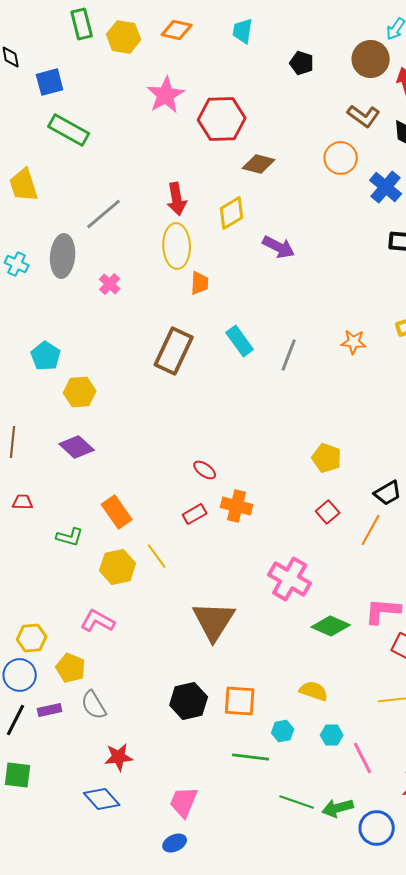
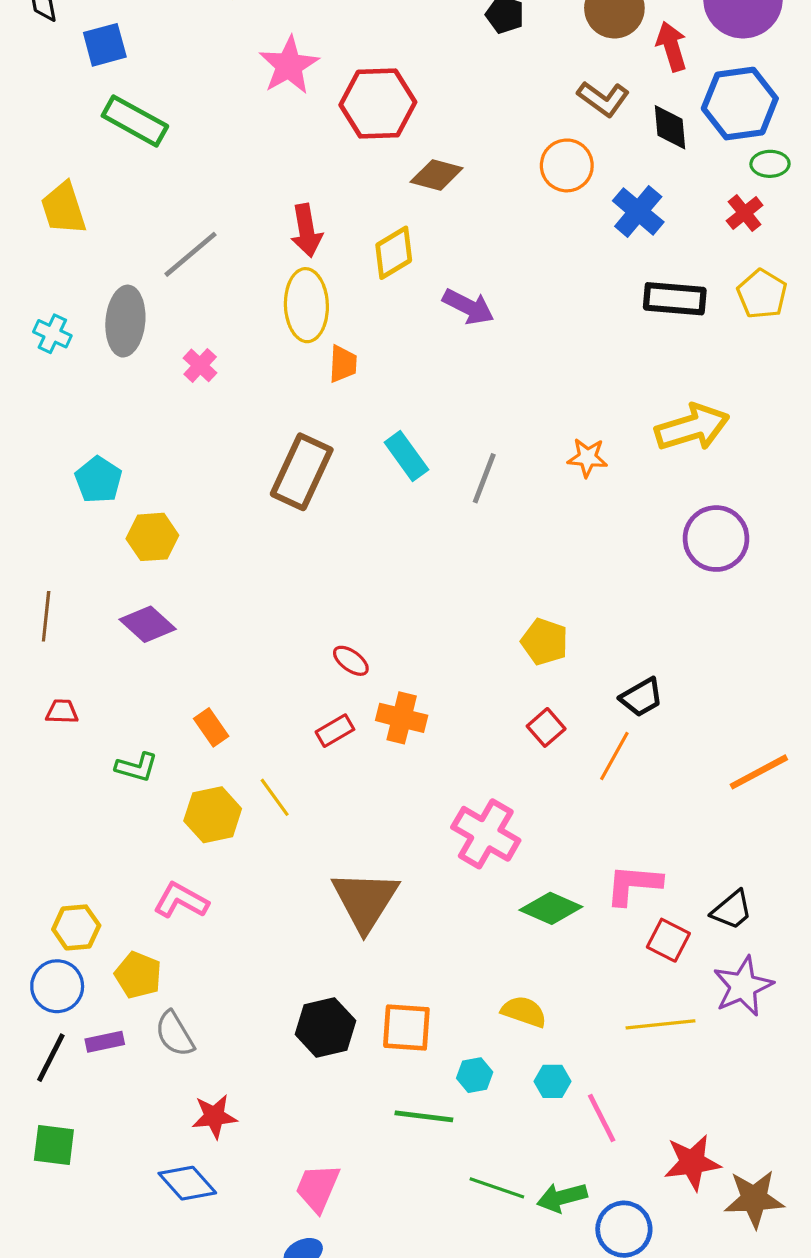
orange rectangle: (117, 512) -> (211, 727), size x0.7

